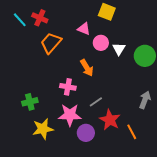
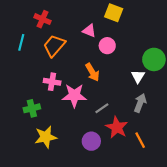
cyan line: (20, 20) -> (21, 42), moved, turned 56
white triangle: (119, 49) -> (138, 76), moved
pink cross: (68, 87) -> (52, 82), moved
gray arrow: (145, 100) -> (140, 103), moved
pink star: (70, 115) -> (74, 96), moved

